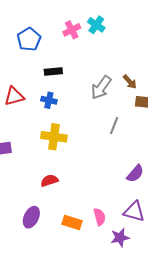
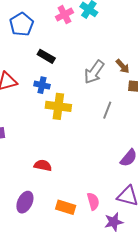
black rectangle: (53, 71) -> (46, 56), turned 36
yellow cross: (54, 137) -> (58, 106), moved
red semicircle: (49, 181) -> (43, 165), turned 30

